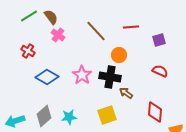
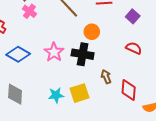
purple square: (159, 40) -> (133, 16), turned -32
brown arrow: (126, 93) -> (106, 77), moved, turned 32
gray diamond: (44, 116) -> (15, 94), turned -45
cyan star: (69, 117) -> (56, 95), moved

